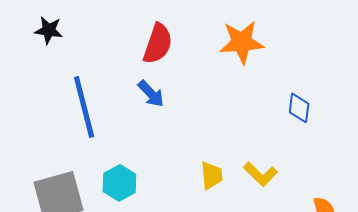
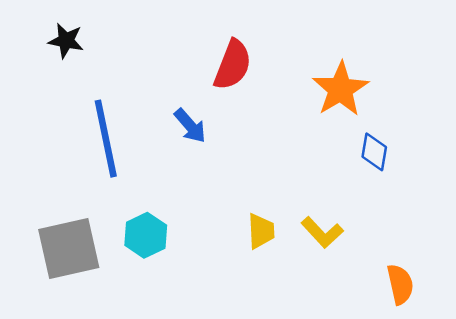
orange star: (242, 42) -> (340, 89), moved, turned -30
red semicircle: (158, 44) -> (233, 65), moved

